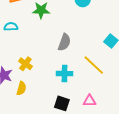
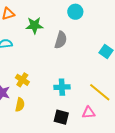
gray semicircle: (64, 42) -> (61, 40), moved
yellow line: (94, 65) -> (100, 92), moved

